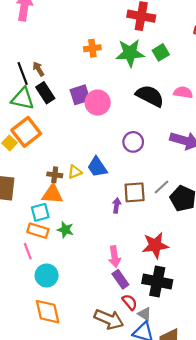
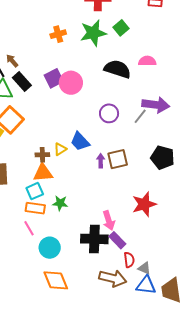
gray line: (161, 187) -> (140, 116), moved
purple arrow: (117, 205) -> (101, 161), moved
black cross: (157, 282) -> (94, 239), moved
red semicircle: (130, 302) -> (129, 260), turned 42

